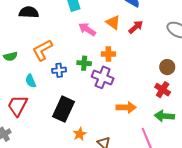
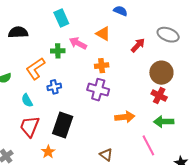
red arrow: (136, 27) -> (138, 45), moved
green cross: (84, 63) -> (58, 51), moved
brown circle: (167, 67) -> (161, 73), size x1.5
red trapezoid: (18, 106) -> (30, 126), moved
orange star: (80, 134) -> (48, 152), moved

